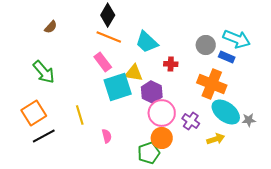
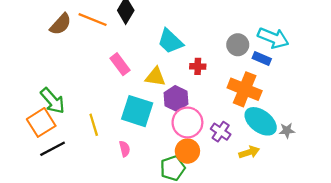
brown semicircle: (51, 27) -> (61, 24), size x1.5
orange line: (109, 37) -> (93, 20), moved
green arrow: (44, 72) -> (53, 101), moved
cyan square: (118, 87) -> (137, 111), moved, turned 36

